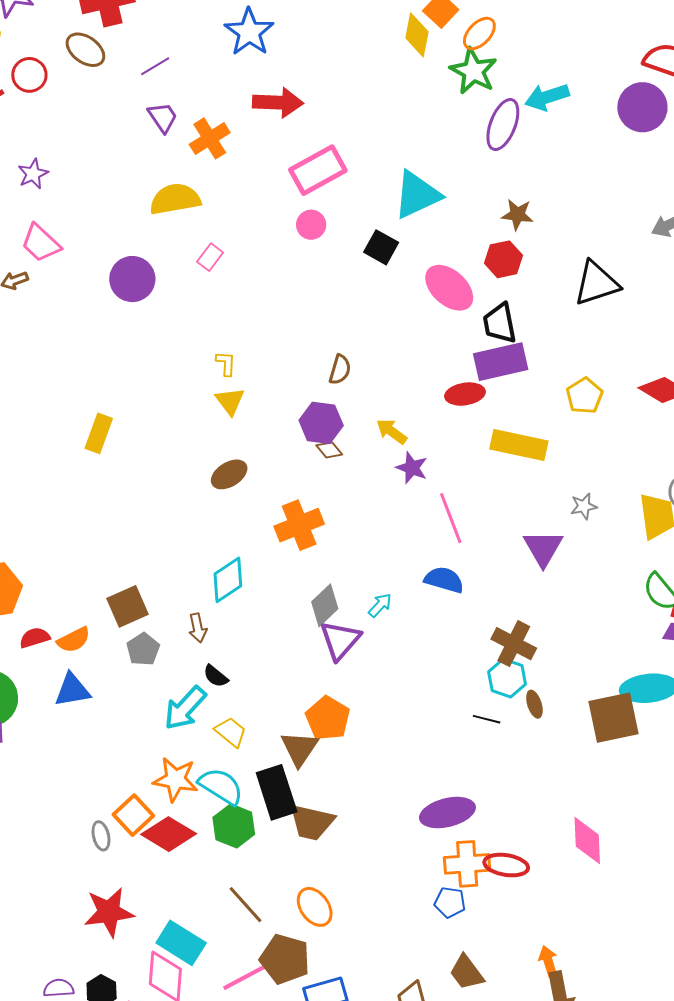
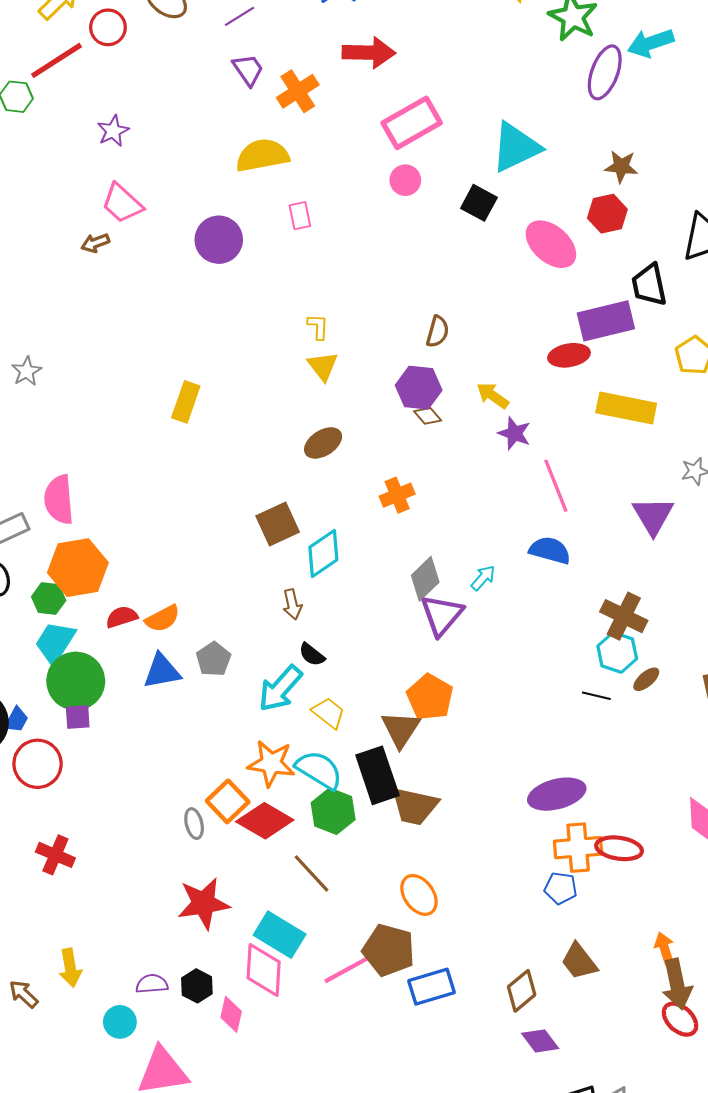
pink rectangle: (210, 257) -> (300, 216), turned -48
black trapezoid: (500, 323) -> (649, 285), moved
orange cross: (299, 525) -> (397, 495), size x0.7
brown square: (128, 606) -> (278, 524), moved
gray pentagon: (143, 649) -> (214, 659), moved
brown ellipse: (534, 704) -> (646, 679), turned 68
brown line: (246, 905) -> (312, 873), moved

